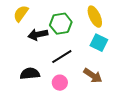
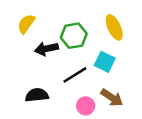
cyan square: (99, 43) -> (105, 62), moved
pink circle: (60, 83) -> (86, 106), moved

